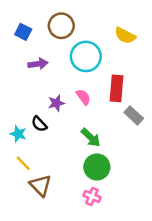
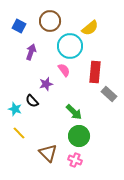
yellow semicircle: (125, 36) -> (90, 28), moved, turned -66
purple arrow: (38, 64) -> (31, 52), turned -63
pink semicircle: (83, 97) -> (64, 70), moved
brown triangle: (40, 185) -> (48, 153), moved

